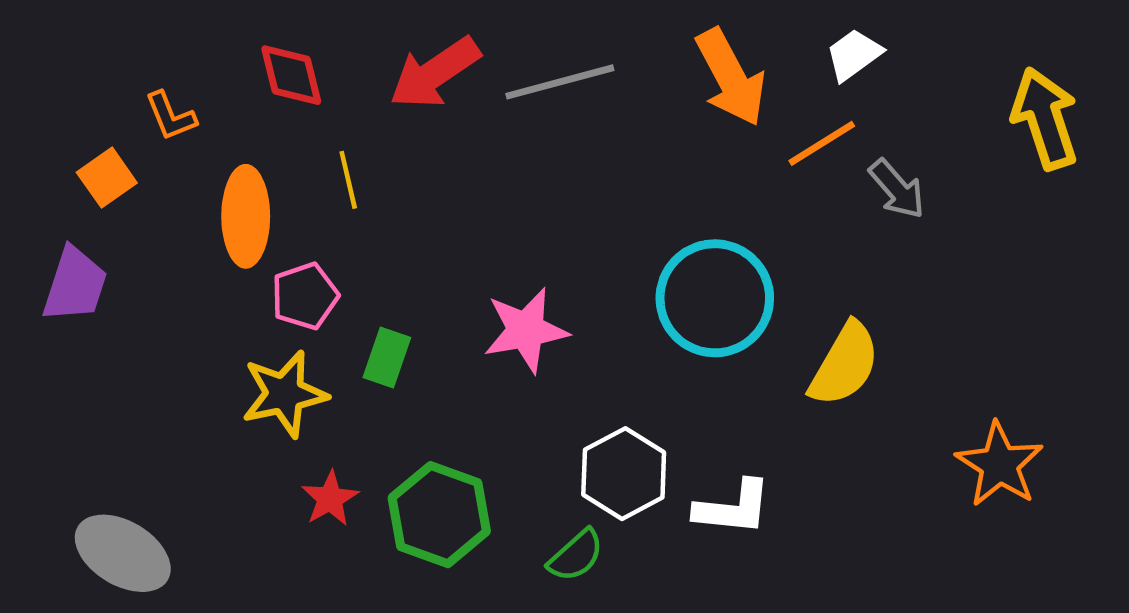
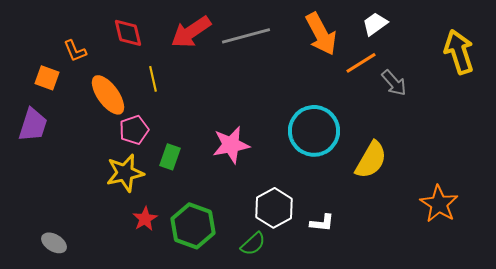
orange square: (107, 178) -> (47, 78), turned -35
orange ellipse: (246, 216) -> (108, 95), turned -36
white L-shape: (733, 508) -> (322, 223), size x0.7
gray ellipse: (123, 553) -> (54, 243), size x0.6

